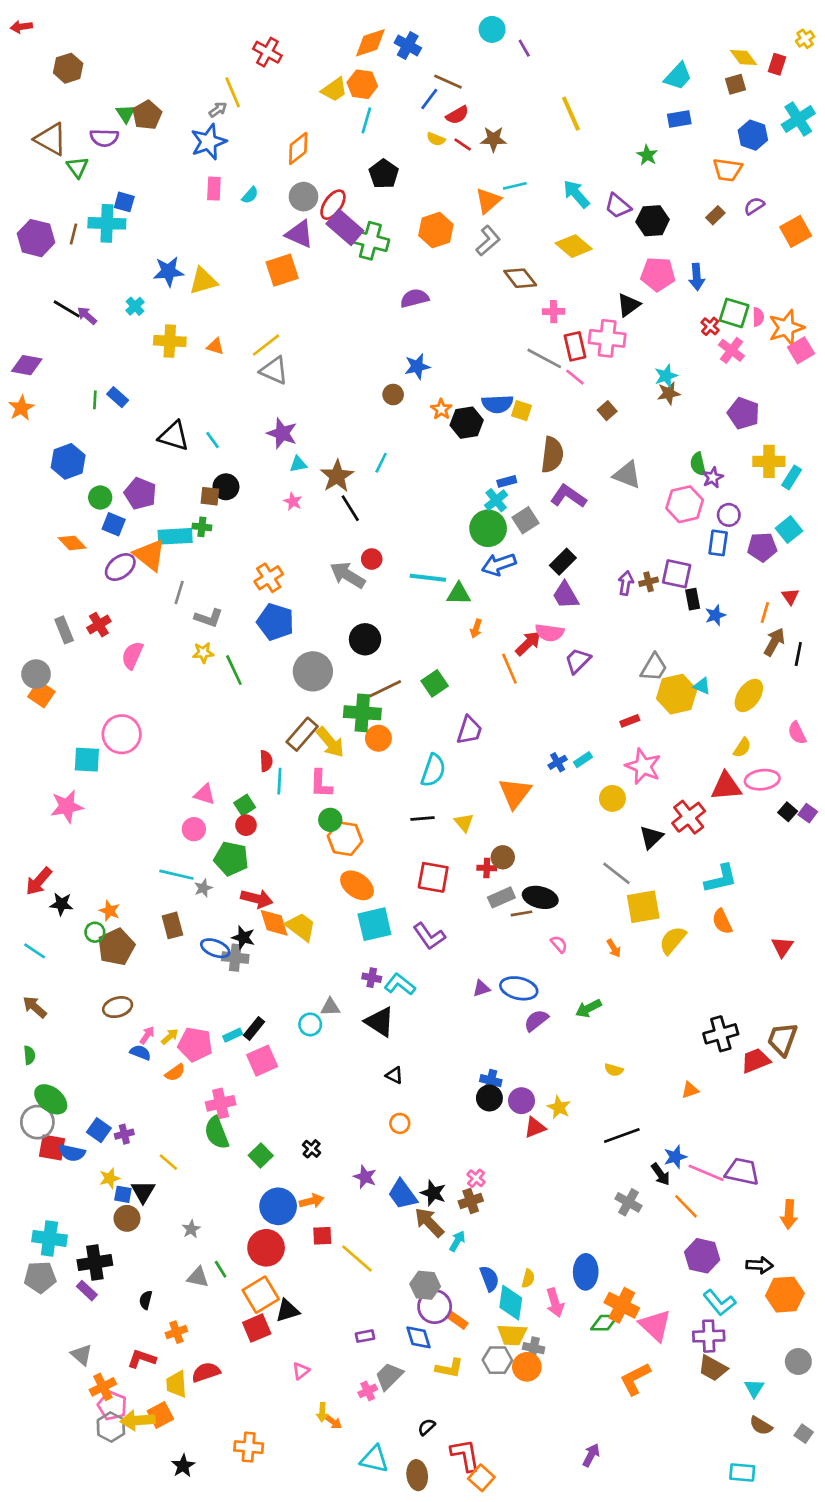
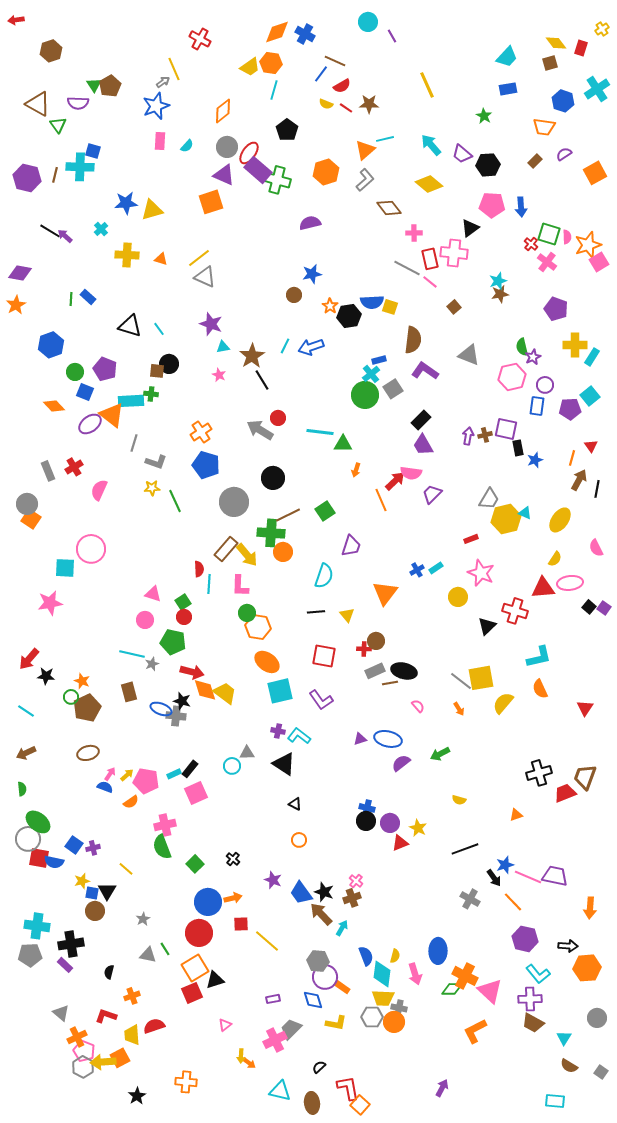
blue arrow: (499, 564) -> (311, 347), moved
red cross: (689, 817) -> (515, 611), turned -35
gray line: (616, 873) -> (461, 681), moved
brown arrow: (35, 1007) -> (26, 753), turned -66
pink cross: (368, 1391) -> (275, 1040), size x1.6

